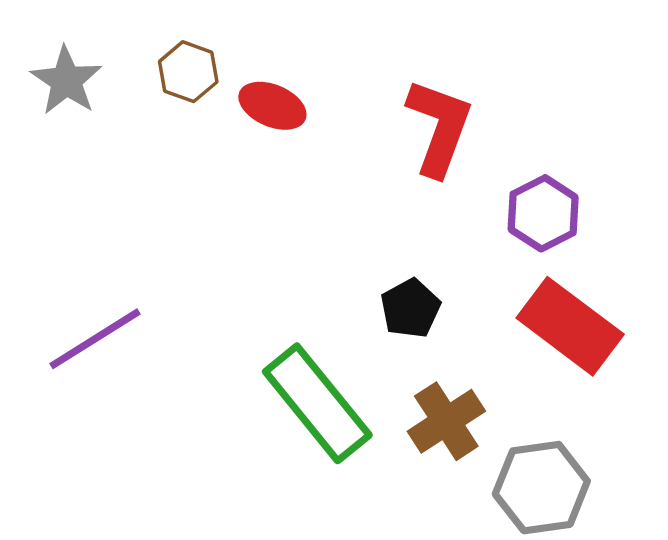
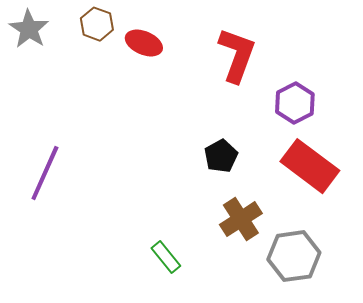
purple line: (95, 339) -> (45, 173), turned -34
green rectangle: (317, 403) -> (166, 257), moved, size x0.5

